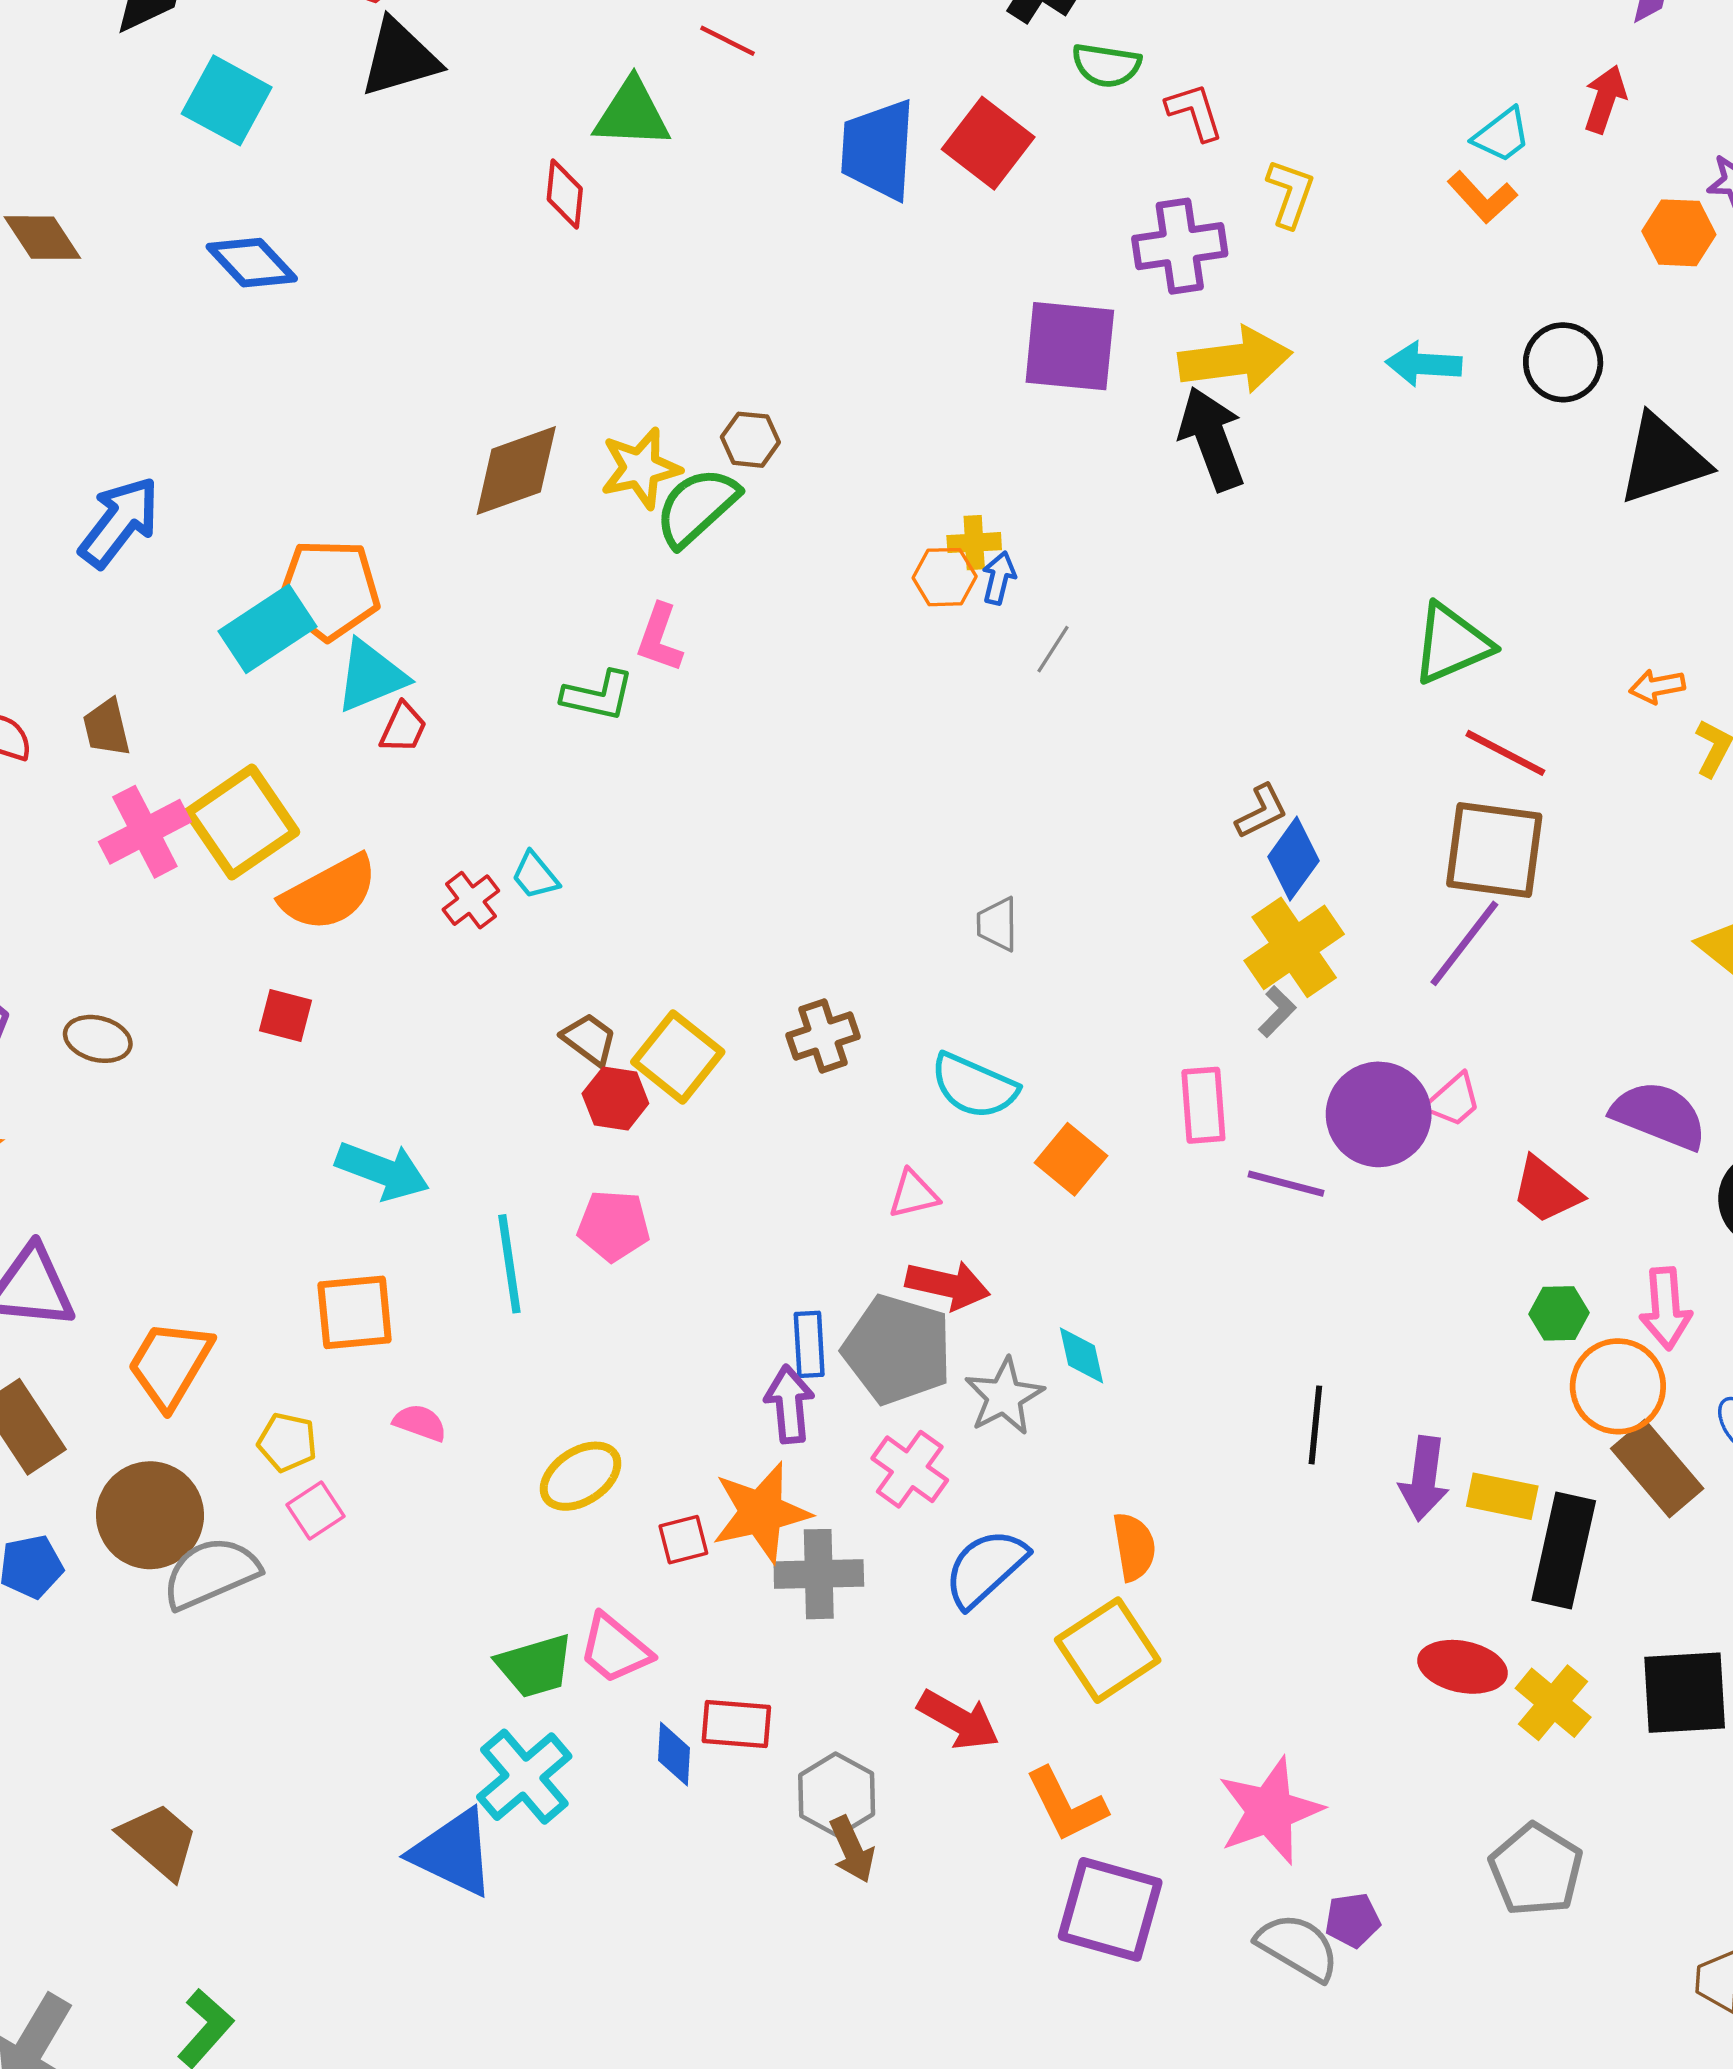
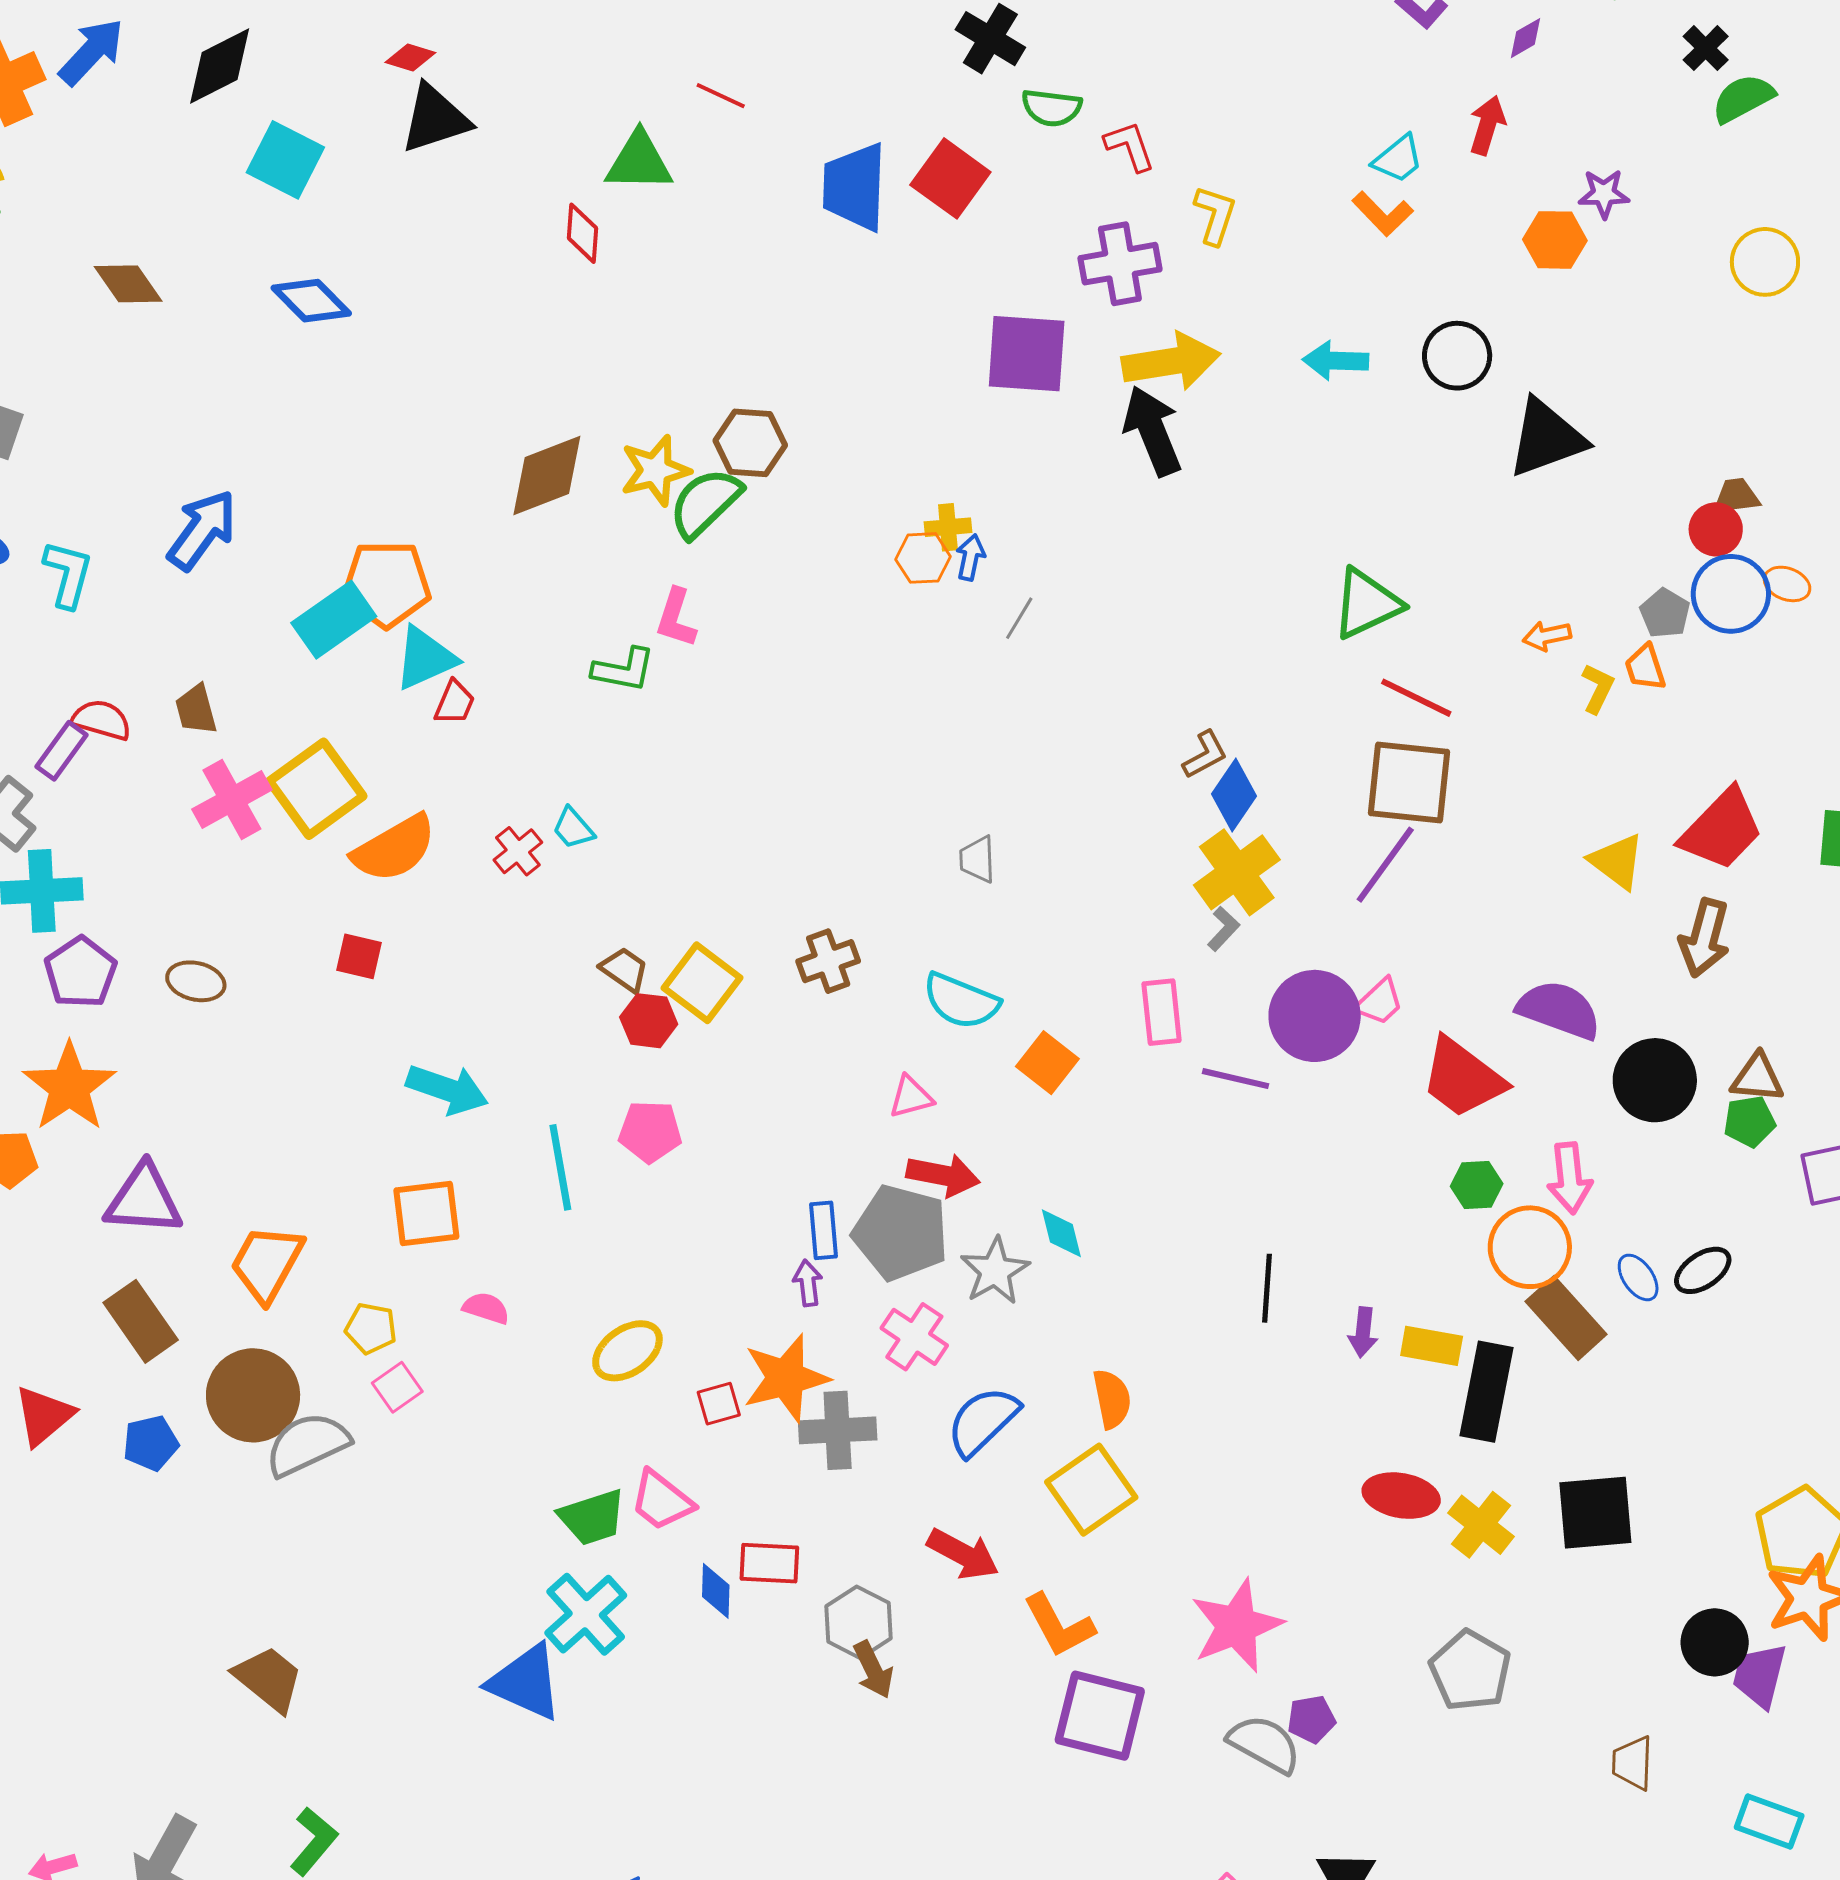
brown hexagon: (750, 440) -> (750, 443), size x1.4
red trapezoid: (1546, 1190) -> (1463, 1078), size x1.4
purple arrow: (789, 1404) -> (808, 1283), size x0.7
purple arrow: (1424, 1478) -> (1363, 1332), size x0.7

